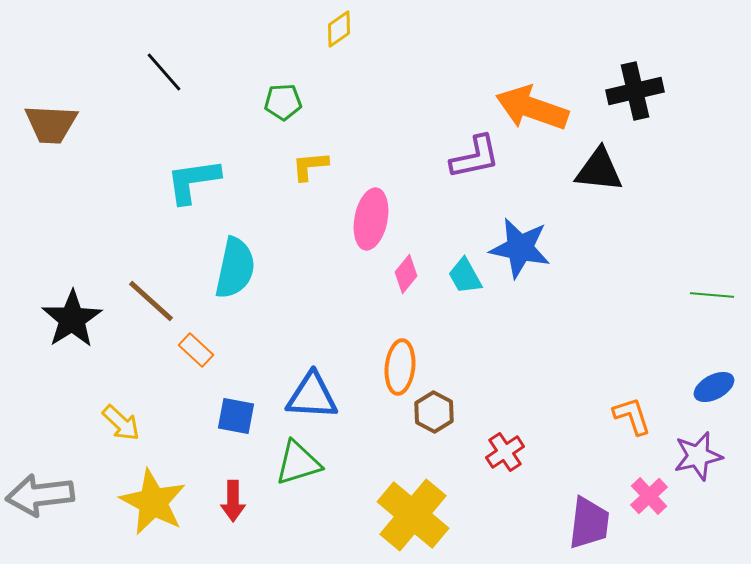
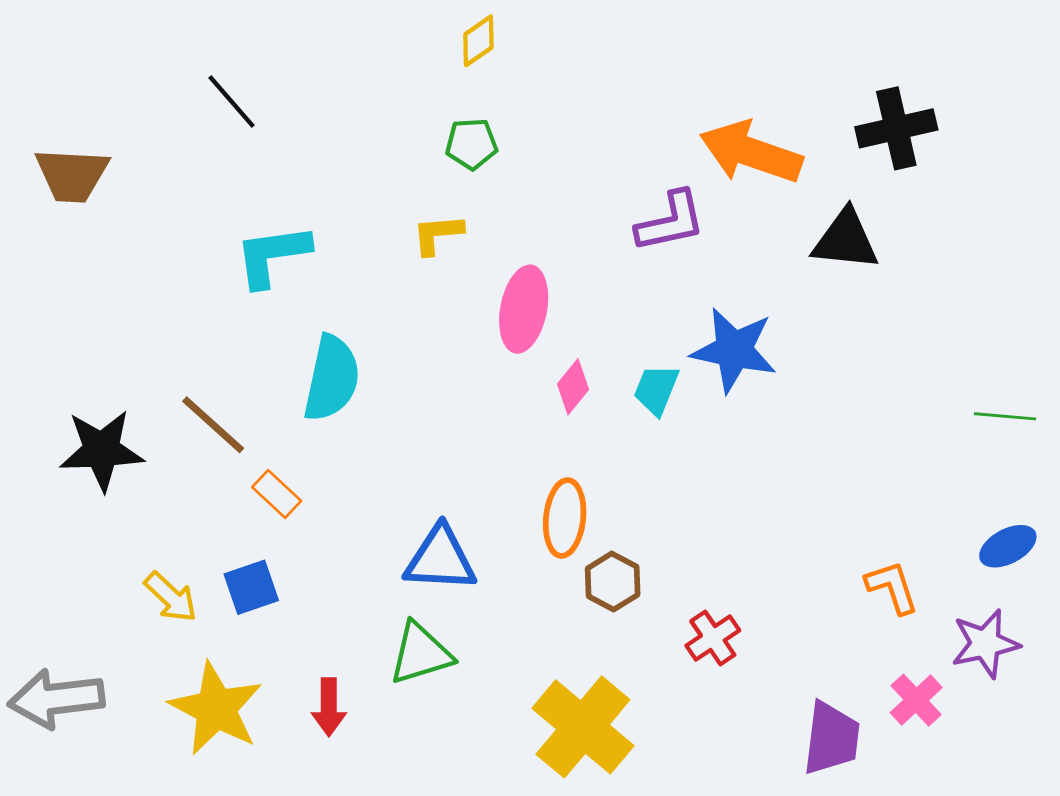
green pentagon: (283, 102) -> (471, 144), moved
cyan trapezoid: (465, 276) -> (656, 390), turned 51
black star: (72, 319) -> (102, 450), turned 30
blue square: (236, 416) -> (251, 587), moved, turned -30

